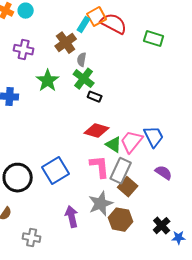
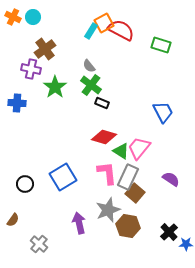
brown cross: (66, 43) -> (45, 49), moved
purple cross: (24, 50) -> (31, 69), moved
gray semicircle: (82, 60) -> (89, 66), turned -48
blue trapezoid: (154, 137) -> (163, 112), moved
black circle: (18, 178) -> (25, 184), size x0.6
gray cross: (32, 238) -> (39, 244), turned 30

